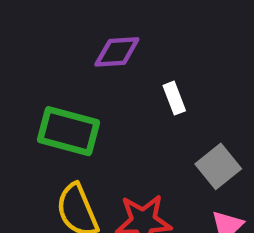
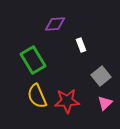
green rectangle: (68, 131) -> (33, 60), turned 44

